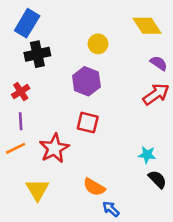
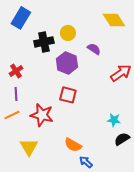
yellow circle: (98, 44) -> (68, 33), moved
black cross: (37, 54) -> (44, 42), moved
purple semicircle: (159, 63) -> (94, 49), moved
red star: (54, 148) -> (42, 115), turned -30
black semicircle: (157, 179) -> (122, 139), turned -77

